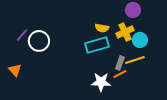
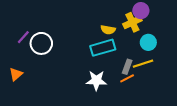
yellow cross: (125, 32) -> (132, 22), moved
orange triangle: (15, 70) -> (16, 74), turned 32
white star: (101, 82) -> (96, 81), moved

